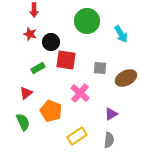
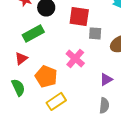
red square: (66, 60) -> (79, 16), moved
green rectangle: (38, 68) -> (33, 33), size x1.5
yellow rectangle: (77, 136) -> (56, 101), moved

